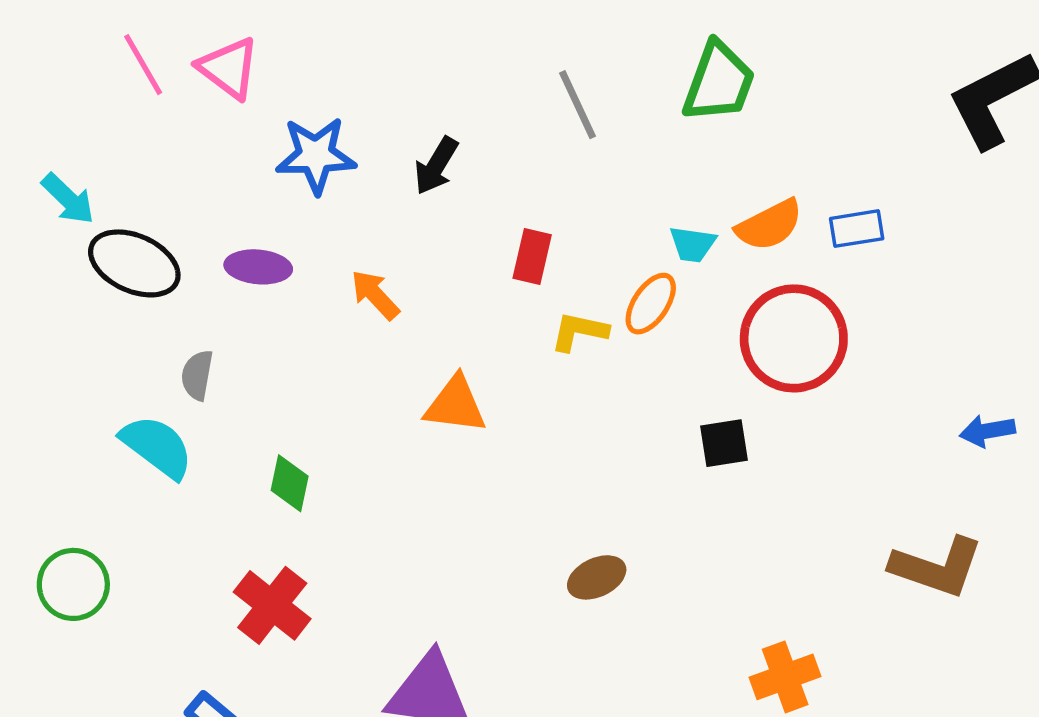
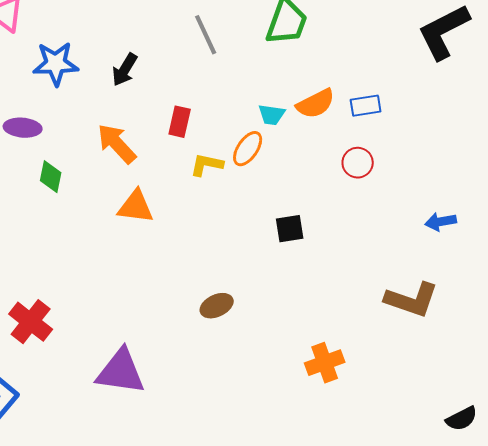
orange arrow: (375, 295) -> (117, 144), moved, size x1.4
red circle: (794, 338) -> (358, 163), moved, size x0.5
green diamond: (290, 483) -> (51, 177), moved

